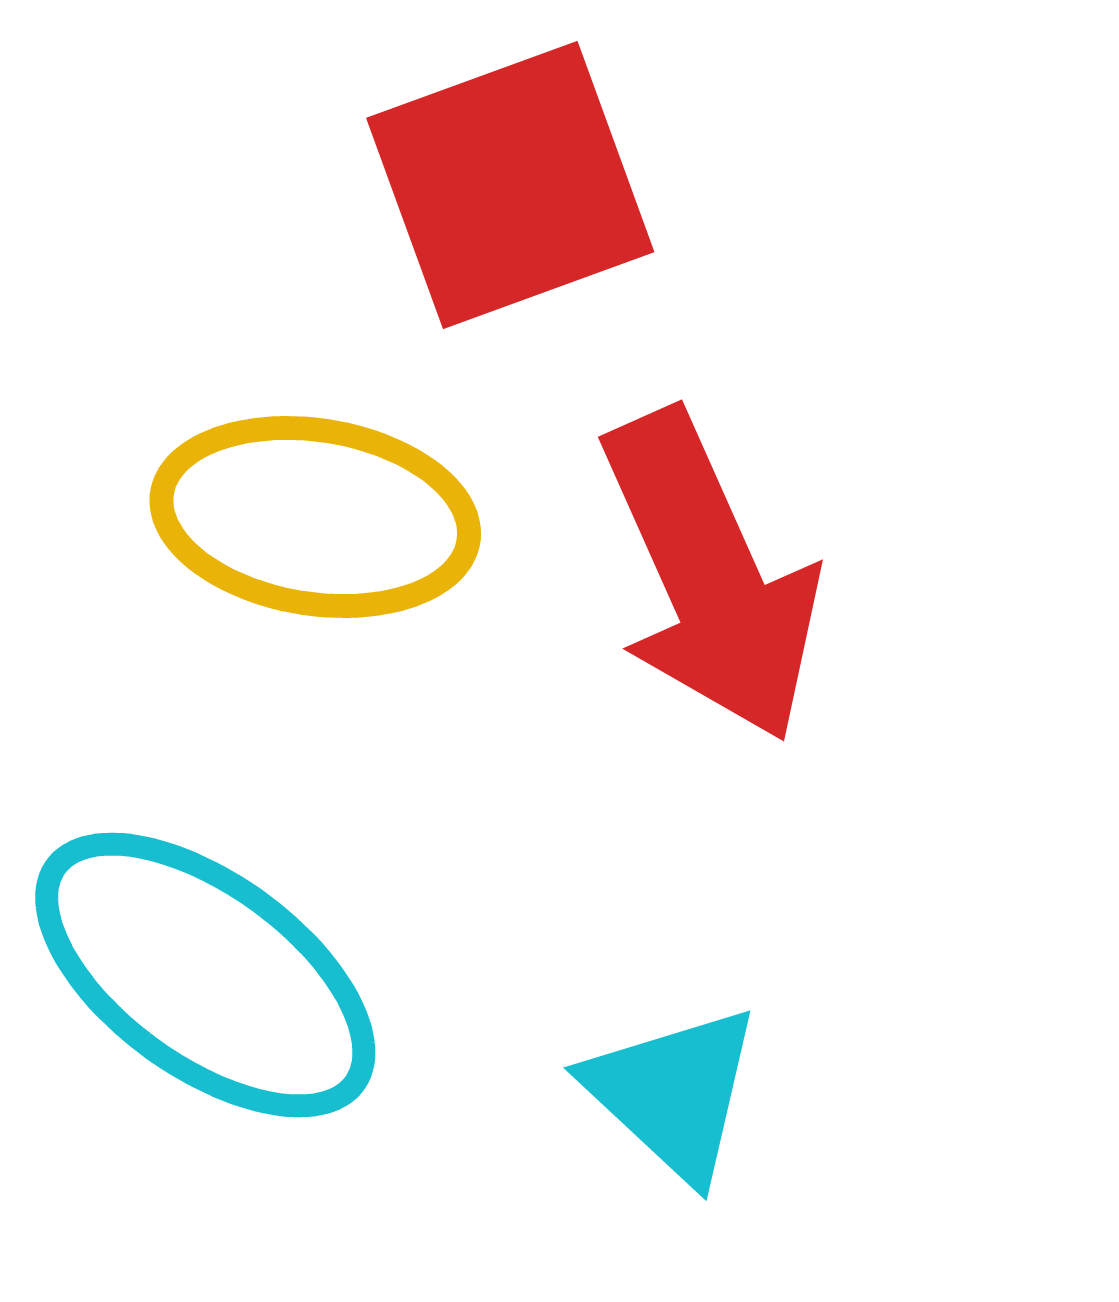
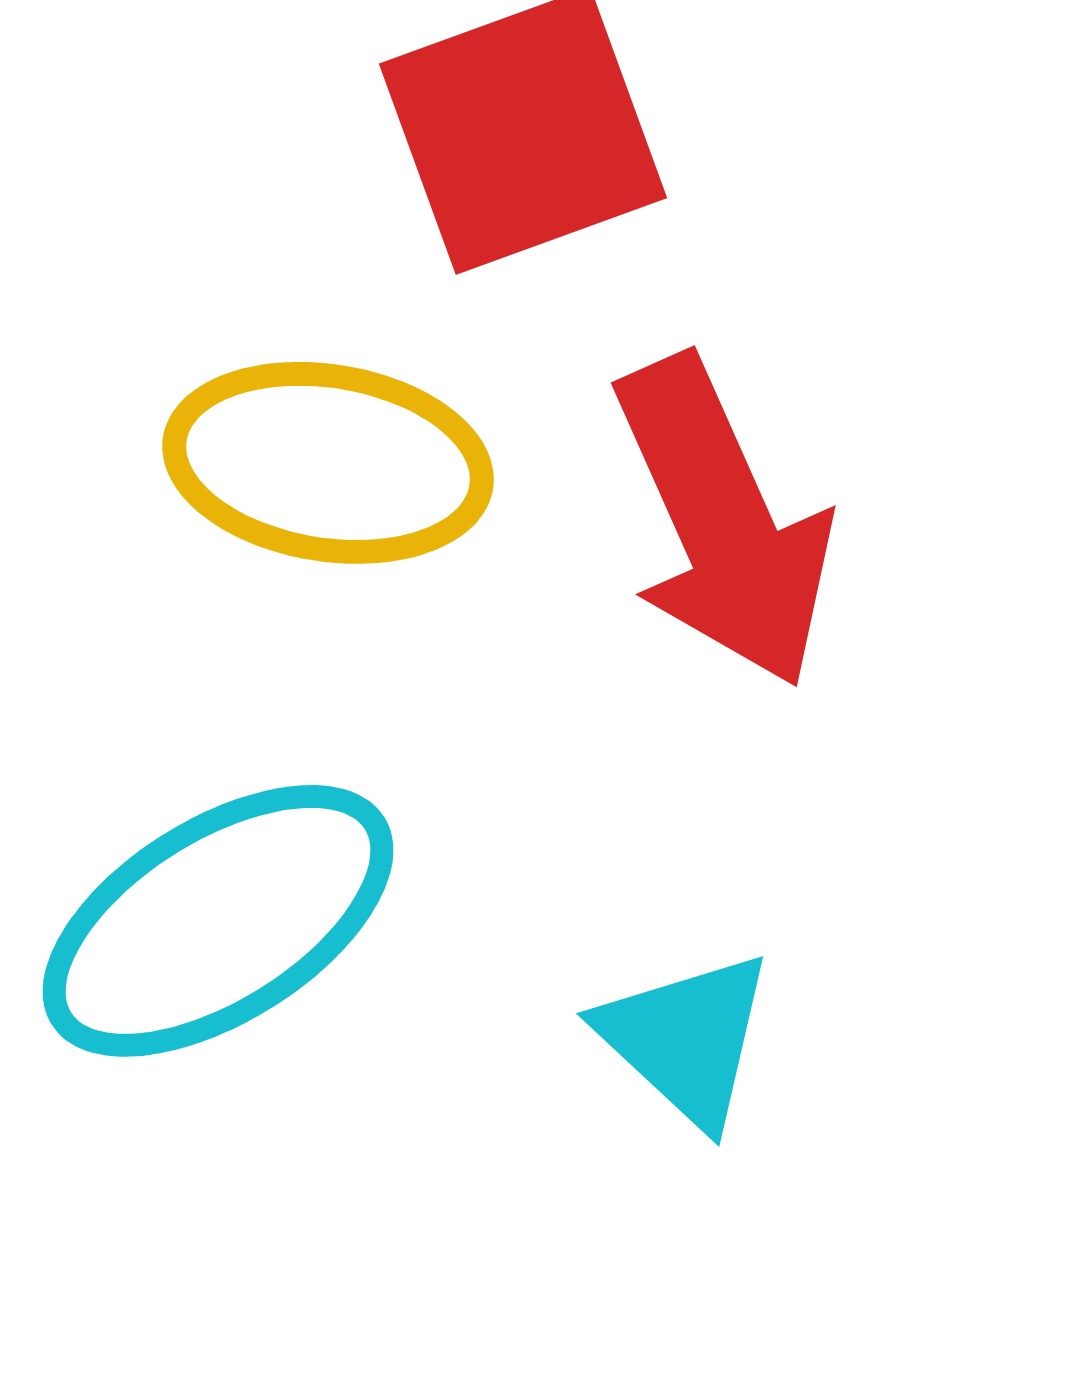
cyan ellipse: (205, 975) -> (218, 921), turned -68

